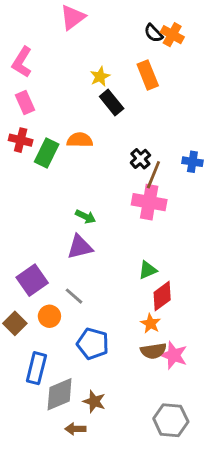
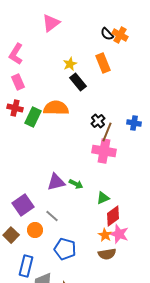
orange semicircle: (80, 140) -> (56, 108), size x1.4
green arrow: (86, 217) -> (76, 184), moved
pink star: (174, 355) -> (119, 234), moved

